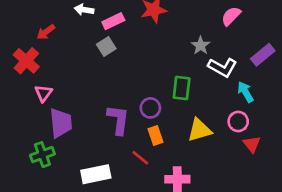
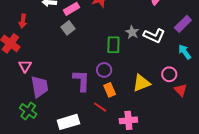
red arrow: (46, 32) -> (23, 21), turned -40
gray star: (201, 46) -> (132, 32), moved
green rectangle: (182, 88) -> (113, 45), moved
cyan arrow: (245, 92) -> (185, 52), moved
green cross: (42, 155) -> (28, 111), turned -30

